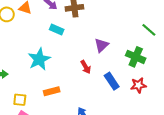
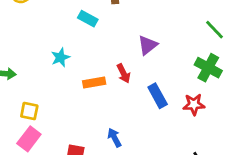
green cross: (136, 57) -> (208, 68), moved
cyan star: (39, 59) -> (60, 57), size x0.6
orange rectangle: (52, 91) -> (94, 83), moved

